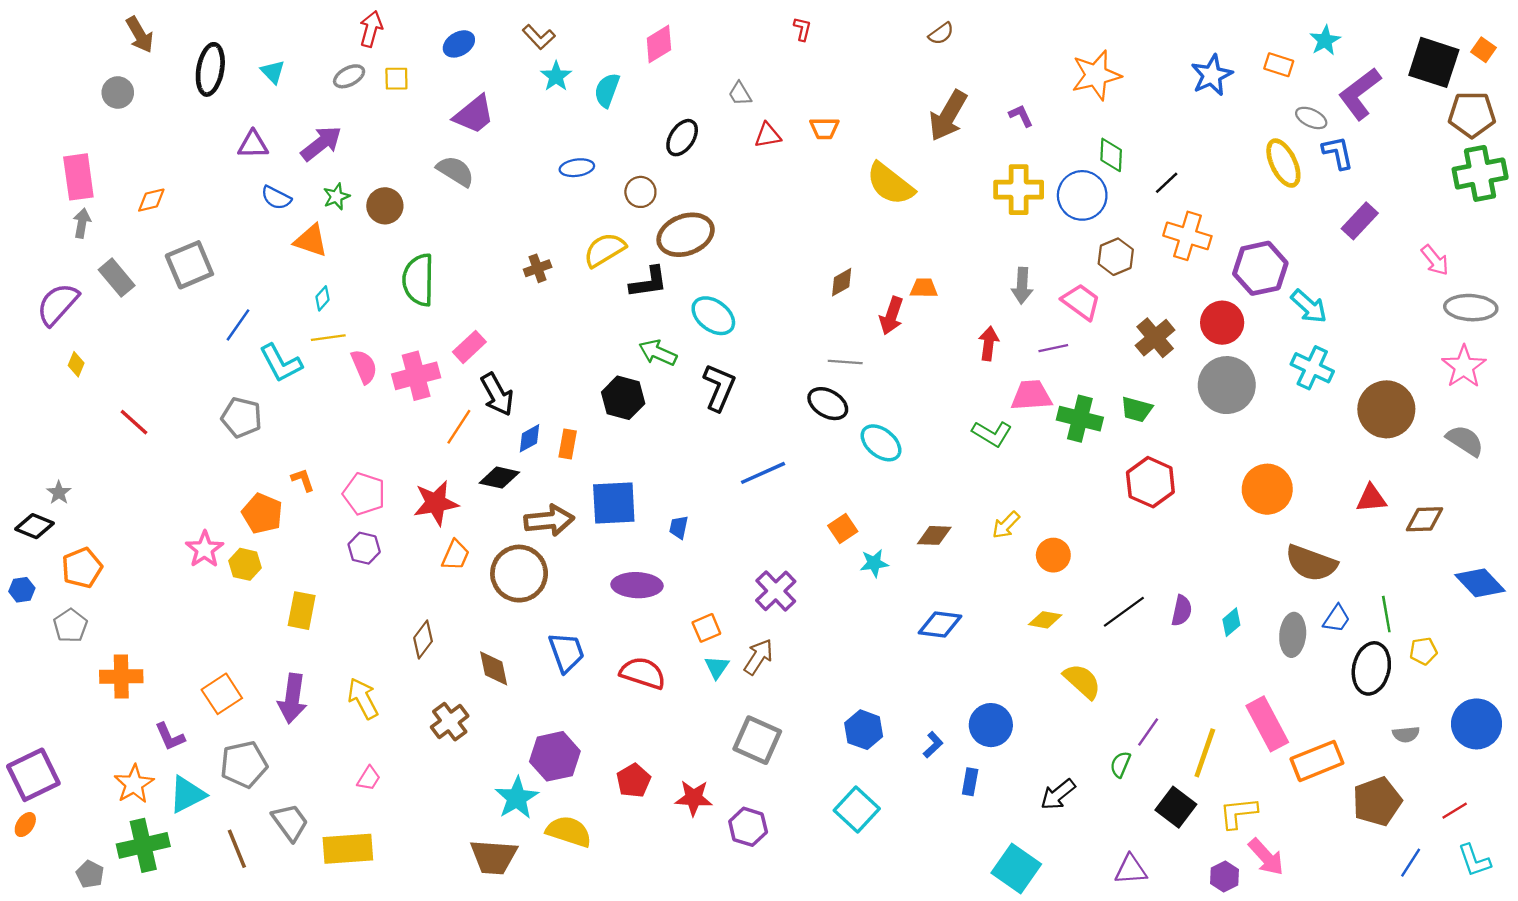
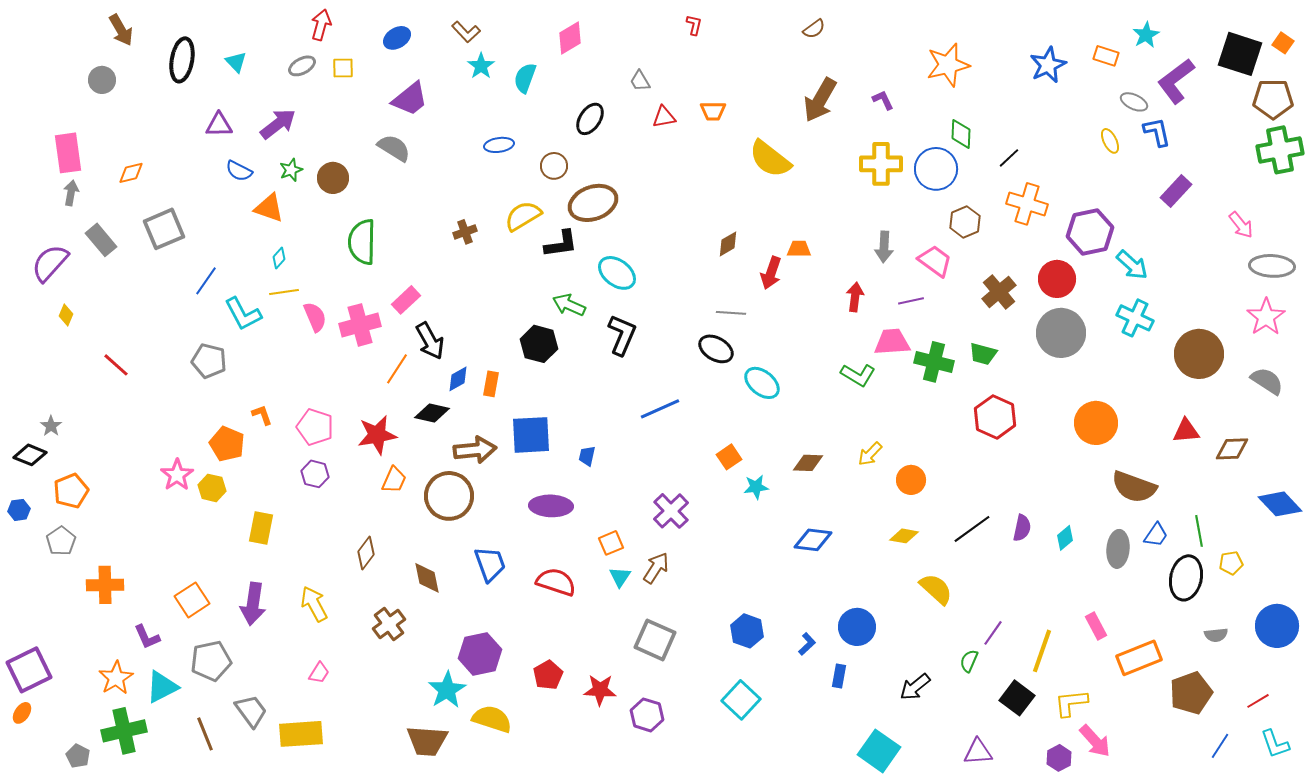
yellow ellipse: (1283, 163) -> (1110, 141), size x0.6
pink rectangle: (1267, 724) -> (1096, 626), size x0.6

